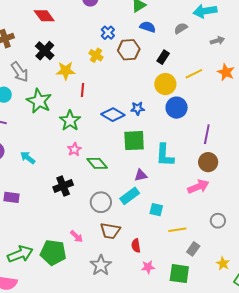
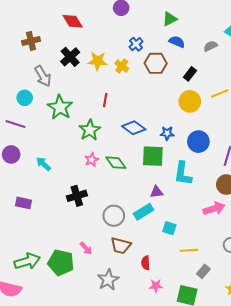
yellow star: (66, 71) -> (98, 61), moved
blue star: (138, 108) -> (167, 133), moved
blue circle: (177, 108) -> (198, 142), moved
green diamond: (97, 163) -> (116, 163), moved

